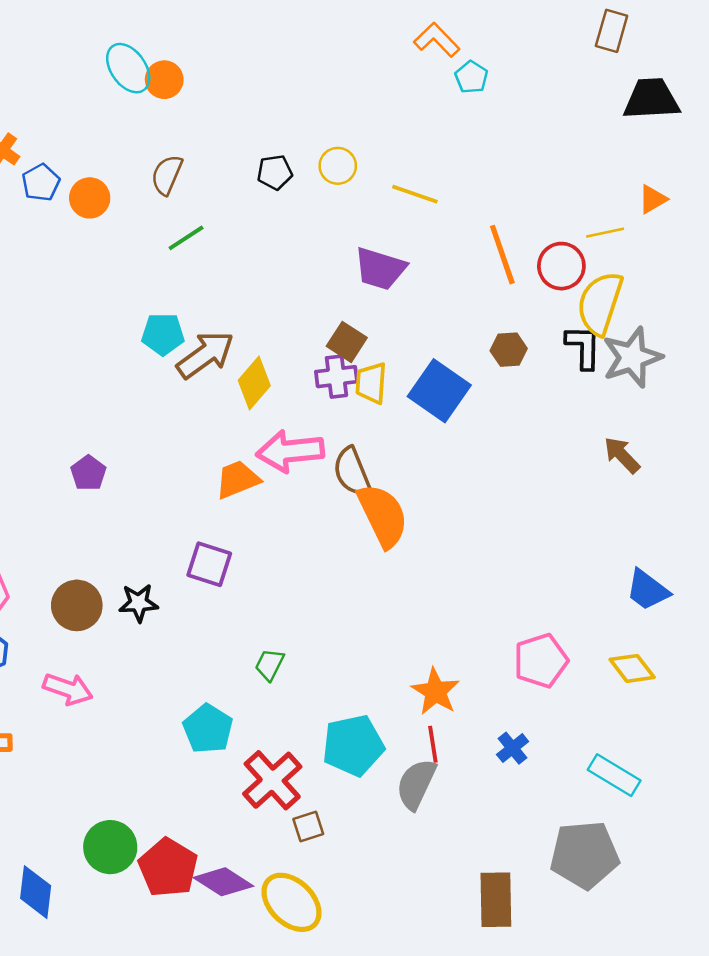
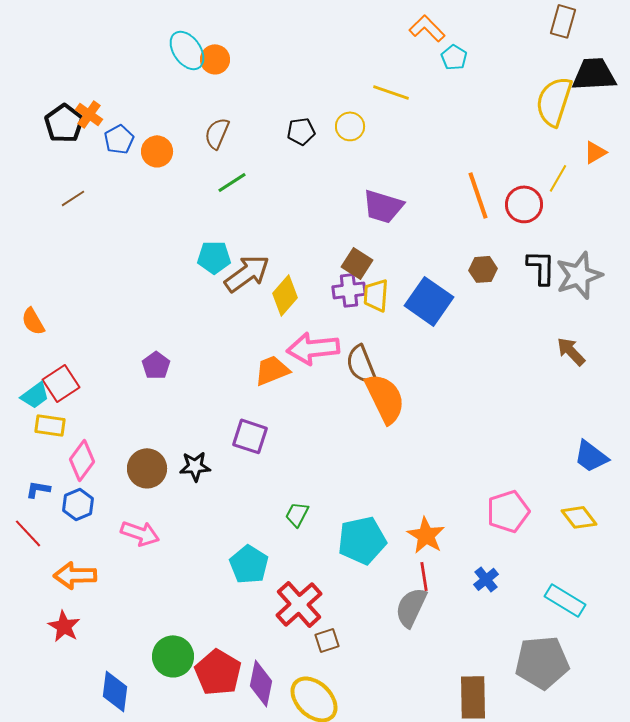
yellow line: (415, 194) -> (391, 92), moved
yellow line: (605, 233) -> (558, 178), turned -48
yellow semicircle: (600, 303) -> (554, 101), moved
cyan pentagon: (353, 746) -> (362, 540), moved
purple diamond: (223, 882) -> (261, 683), turned 69

